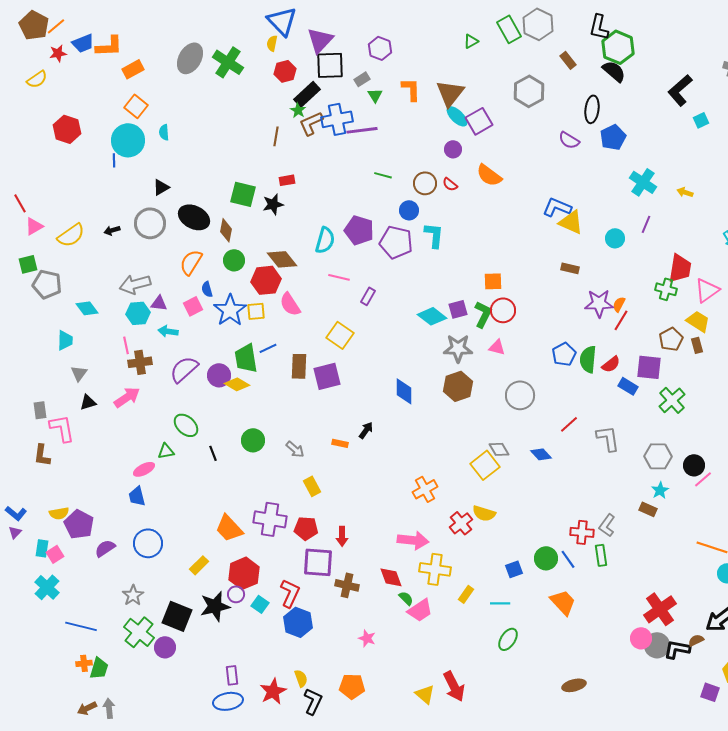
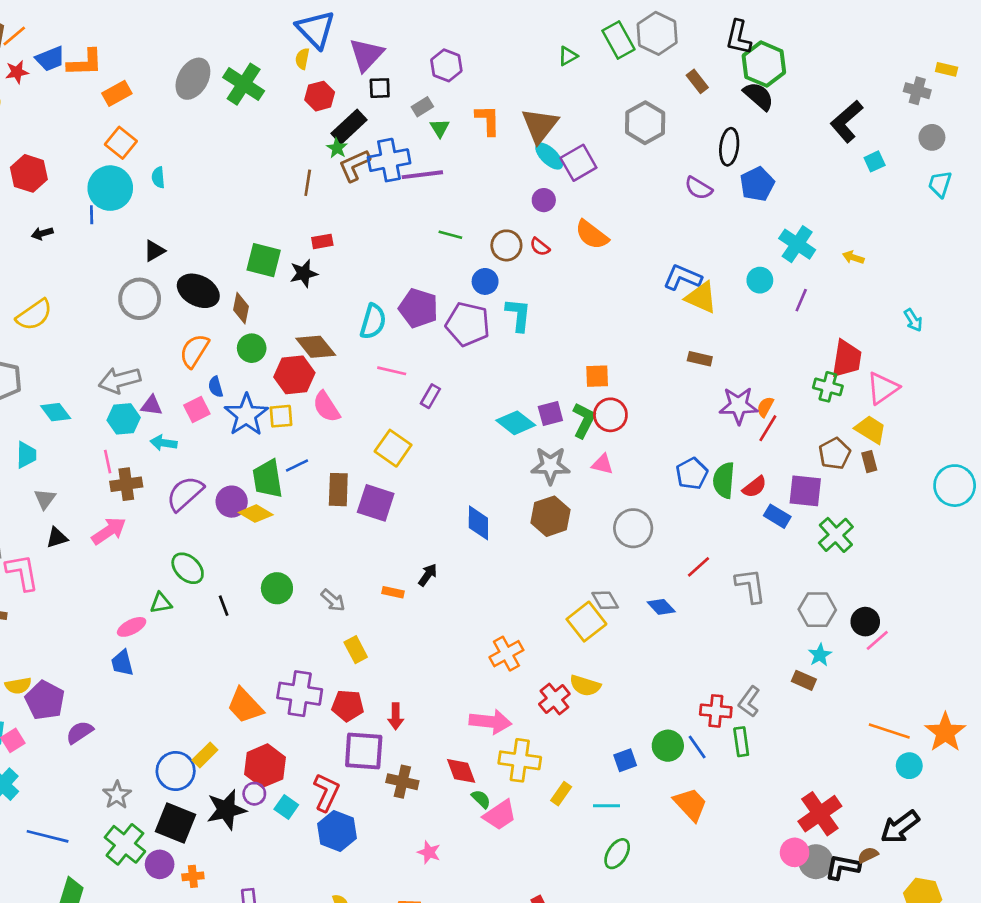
black square: (330, 65) -> (380, 88), size x0.6
black arrow: (112, 230) -> (42, 233), moved
cyan circle: (615, 238) -> (760, 280), moved
purple square: (327, 376) -> (376, 503), turned 32
blue circle: (148, 543) -> (176, 771), moved
orange cross: (84, 663) -> (193, 876), moved

